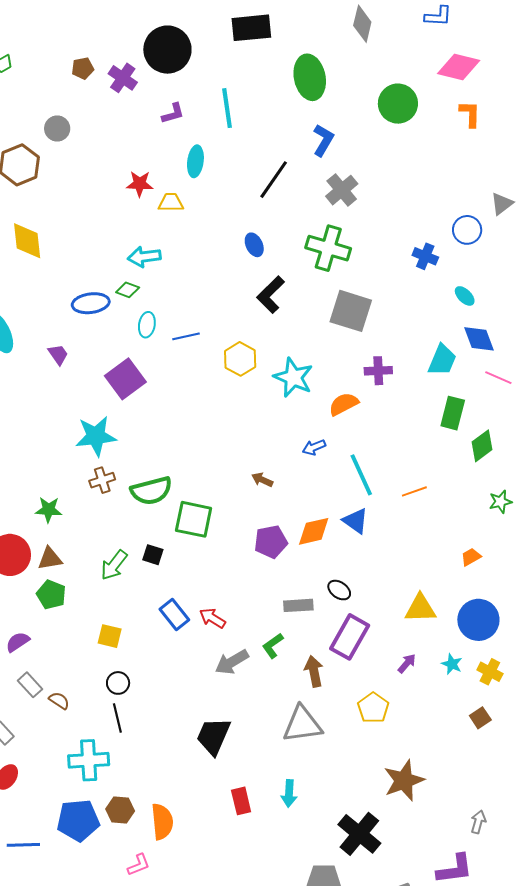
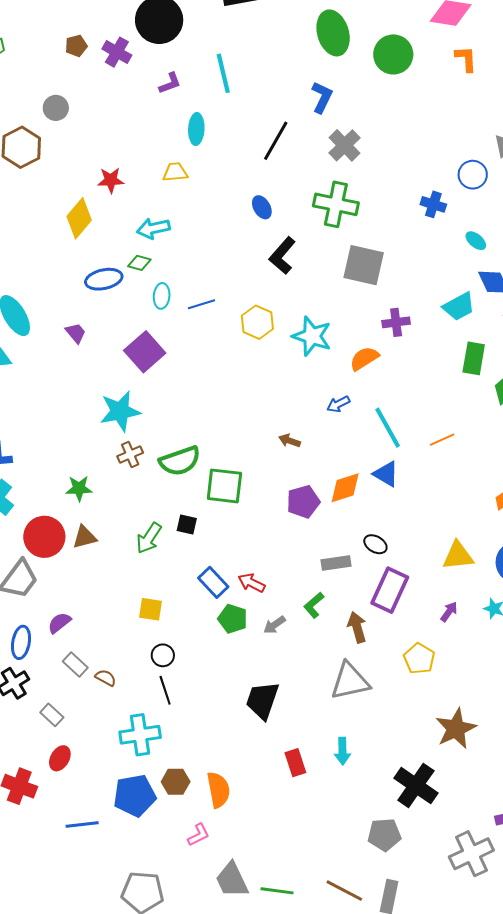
green ellipse: (310, 77) -> (333, 33), moved
red star: (140, 184) -> (111, 180), moved
yellow diamond: (27, 241) -> (79, 218), moved, turned 51
cyan trapezoid: (442, 360) -> (459, 307), turned 44
green pentagon: (51, 595) -> (233, 619), moved
gray arrow: (232, 662) -> (274, 625), size x0.7

